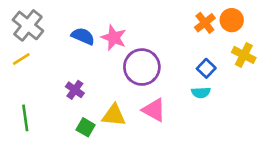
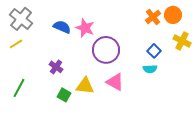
green line: (25, 118) -> (19, 88), turned 36

